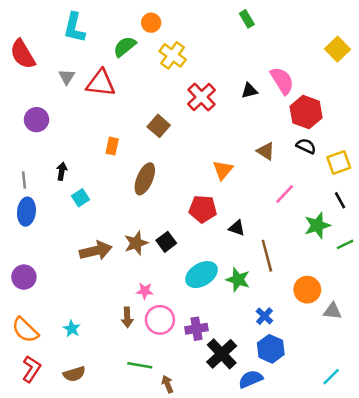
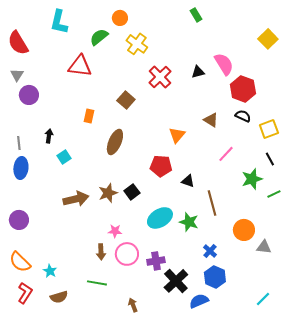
gray triangle: (67, 77) -> (17, 75), moved
cyan star: (72, 329) -> (50, 271), moved
green line: (140, 365) -> (97, 283), moved

